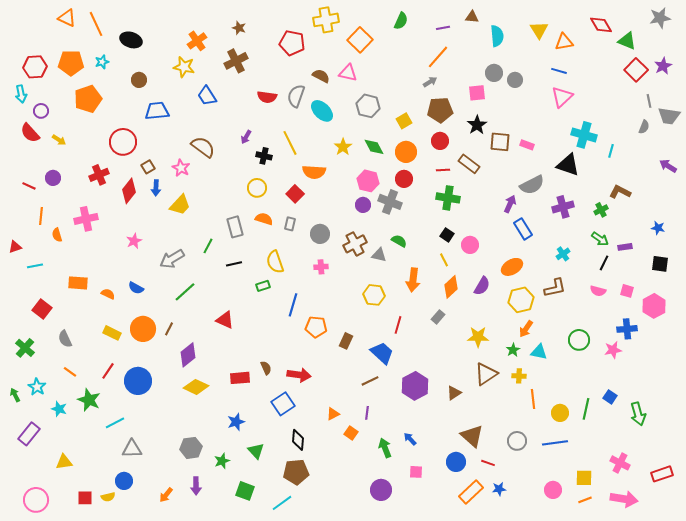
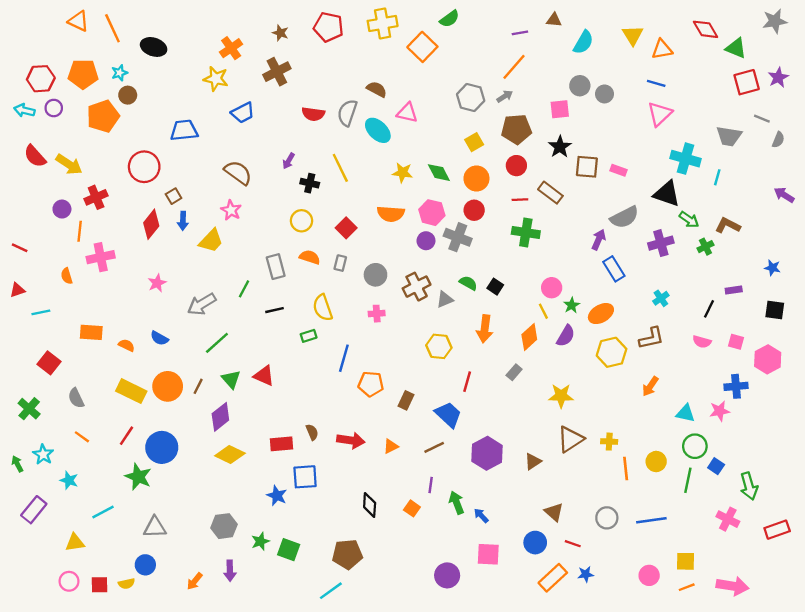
green semicircle: (401, 21) -> (449, 19), moved, turned 30
cyan semicircle: (497, 36) -> (583, 42), turned 35
red pentagon: (292, 43) -> (329, 27), moved
red square: (636, 70) -> (747, 82), turned 30
pink triangle: (348, 73) -> (407, 113), moved
brown circle: (139, 80) -> (128, 95), moved
cyan arrow: (21, 94) -> (24, 110), turned 114
blue trapezoid: (207, 96) -> (243, 113), turned -85
gray line: (649, 101) -> (762, 119), turned -56
gray hexagon: (368, 106) -> (471, 97), moved
purple circle: (41, 111) -> (54, 108), moved
gray trapezoid: (669, 116) -> (729, 136), moved
gray semicircle: (644, 127) -> (778, 140), moved
yellow arrow: (59, 140) -> (69, 164), size x1.6
yellow star: (343, 147) -> (402, 173), turned -30
pink star: (181, 168) -> (231, 210), moved
orange semicircle: (314, 172) -> (391, 214), moved
red cross: (99, 175) -> (96, 197), moved
red line: (29, 186) -> (20, 248), moved
orange line: (41, 216) -> (80, 231), moved
black square: (447, 235) -> (495, 287), moved
green arrow: (600, 239) -> (689, 220), moved
gray triangle: (379, 255) -> (445, 299), turned -35
yellow line: (444, 260) -> (543, 311), moved
orange arrow: (526, 329) -> (650, 386), moved
yellow rectangle: (112, 333) -> (131, 391), size x1.4
green circle: (579, 340) -> (695, 446), moved
green star: (513, 350) -> (572, 305), moved
cyan triangle: (539, 352) -> (686, 413), moved
green star: (89, 400) -> (138, 477), moved
blue square: (283, 404) -> (305, 477), moved, turned 30
yellow circle: (560, 413) -> (656, 462), moved
orange triangle: (333, 414) -> (391, 446), moved
blue star: (236, 422) -> (277, 496), turned -30
cyan line: (115, 423) -> (103, 512), moved
brown triangle: (472, 436) -> (554, 512), size x0.7
black diamond: (298, 440) -> (370, 505), moved
green arrow: (385, 448) -> (457, 503), moved
green triangle: (256, 451) -> (231, 379), moved
pink cross: (620, 463) -> (728, 519), moved
pink square: (416, 472) -> (488, 554), size x1.5
red rectangle: (662, 474) -> (777, 530), moved
green square: (245, 491) -> (289, 550), moved
pink circle: (36, 500) -> (69, 581), moved, size x0.7

